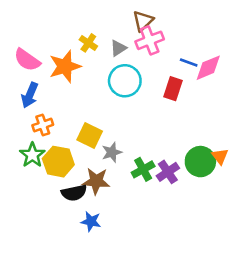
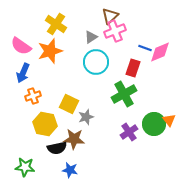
yellow cross: (88, 43) -> (56, 24), moved, size x1.5
green star: (32, 155) -> (25, 167), moved, turned -30
green cross: (143, 169) -> (124, 94), moved, size x1.4

